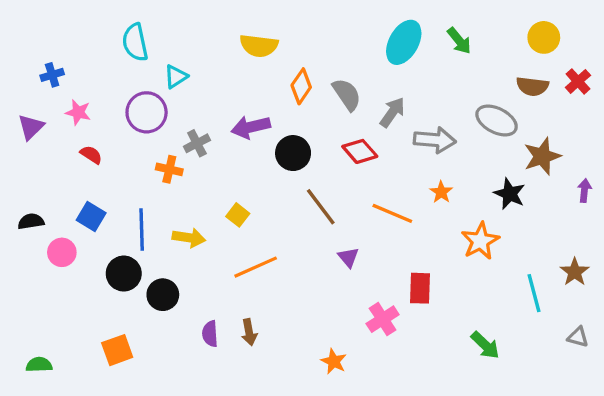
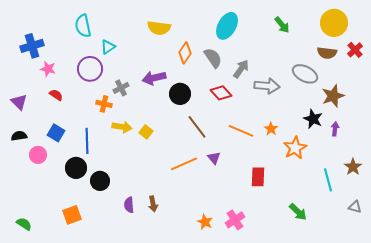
yellow circle: (544, 37) -> (334, 23), size x1.4
cyan ellipse: (404, 42) -> (227, 26), moved
blue cross: (52, 75) -> (32, 46), size x1.6
purple triangle: (31, 127) -> (19, 102), moved, turned -30
purple arrow: (584, 190) -> (335, 129), moved
orange star: (441, 192) -> (271, 129), moved
yellow arrow: (189, 238) -> (122, 127), moved
orange line: (256, 267) -> (184, 164), moved
pink cross: (383, 319) -> (235, 220), moved
green semicircle: (39, 365) -> (24, 224), turned 35

